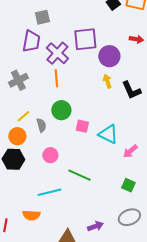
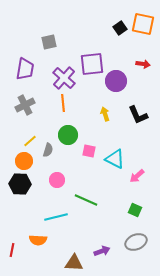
purple trapezoid: (31, 41) -> (25, 69), moved
yellow arrow: (107, 81) -> (105, 114), moved
gray semicircle: (41, 125) -> (48, 150), turned 32

